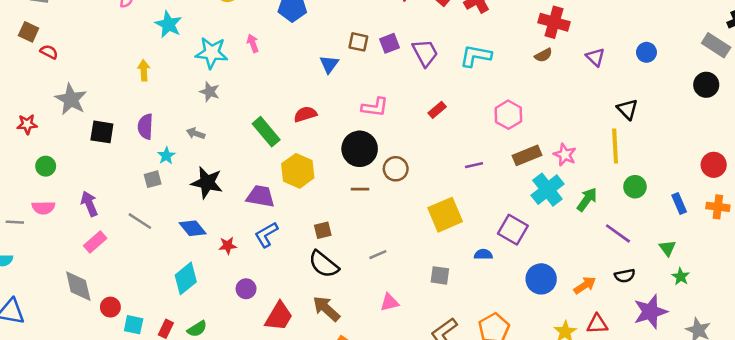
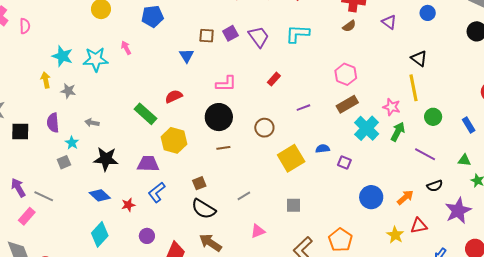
cyan star: (168, 24) -> (62, 56), moved
gray star: (210, 92) -> (68, 91), moved
pink hexagon: (508, 115) -> (346, 74), moved
pink star: (565, 155) -> (392, 107), moved
purple line: (474, 165) -> (303, 108), moved
brown circle: (396, 169) -> (264, 128), moved
gray line: (140, 221) -> (44, 196), moved
purple square: (513, 230) -> (344, 163), size x0.6
green triangle: (667, 248) -> (464, 160), turned -40
blue semicircle: (483, 254) -> (323, 149), moved

